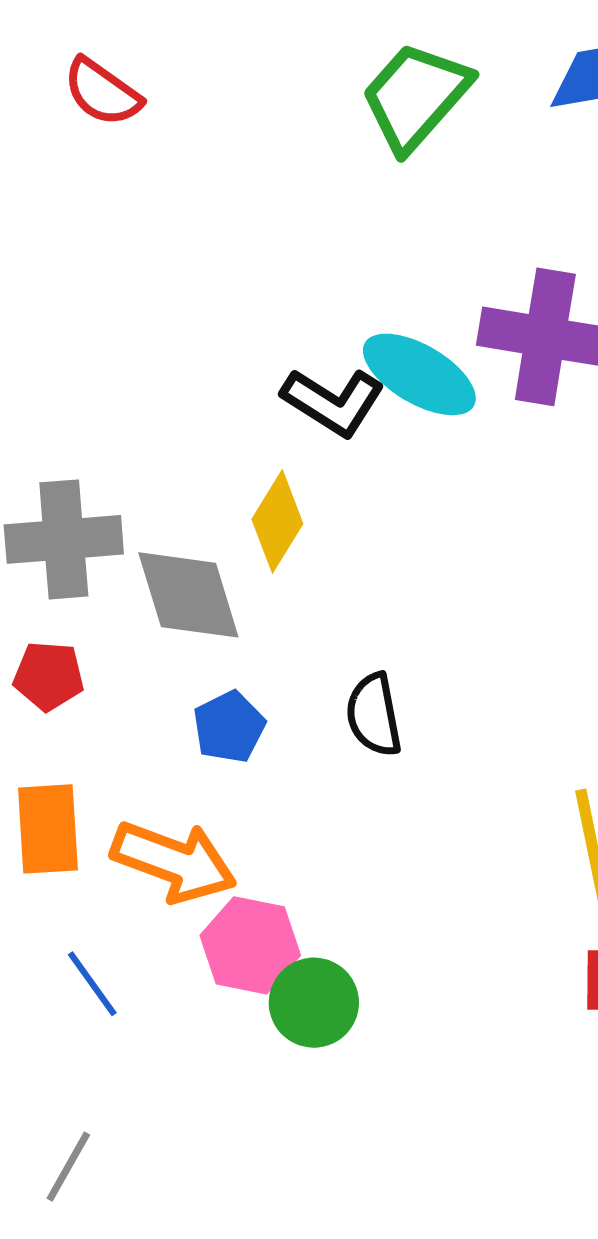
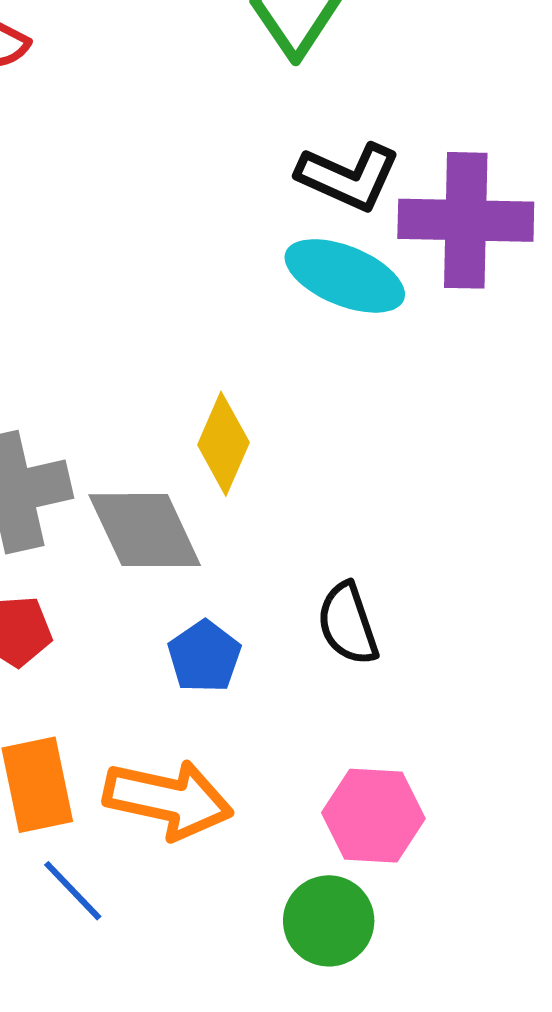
black L-shape: (333, 402) -> (348, 177), moved
pink hexagon: (250, 945) -> (373, 816), moved
blue line: (92, 984) -> (73, 891), moved

